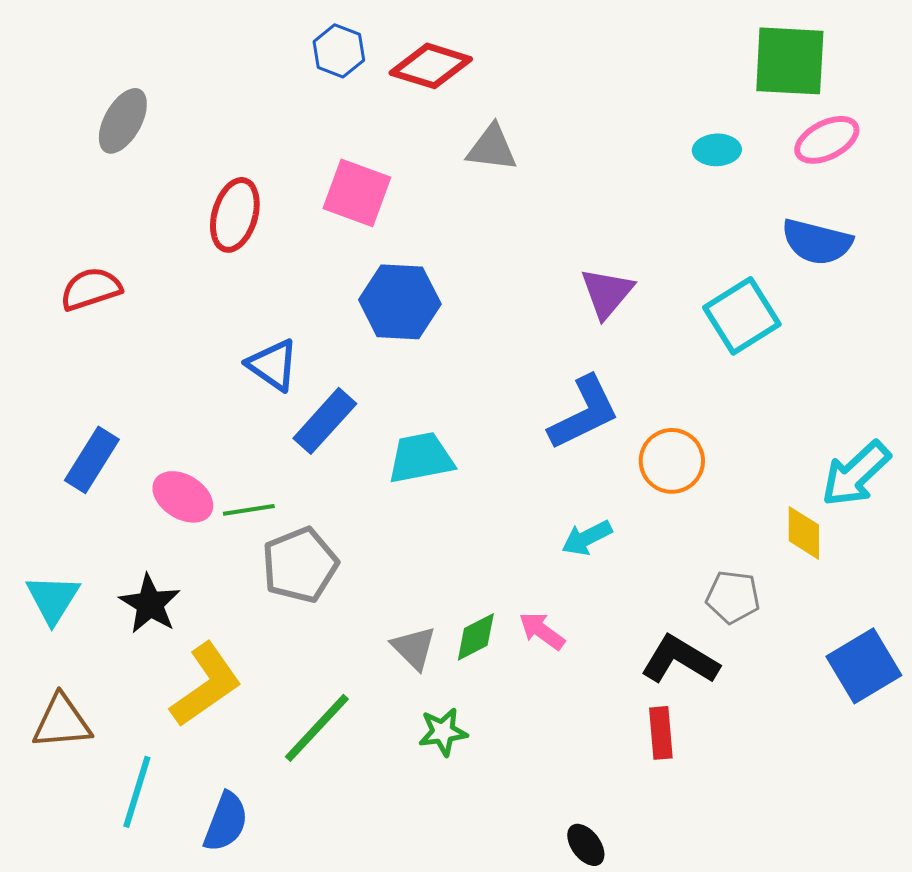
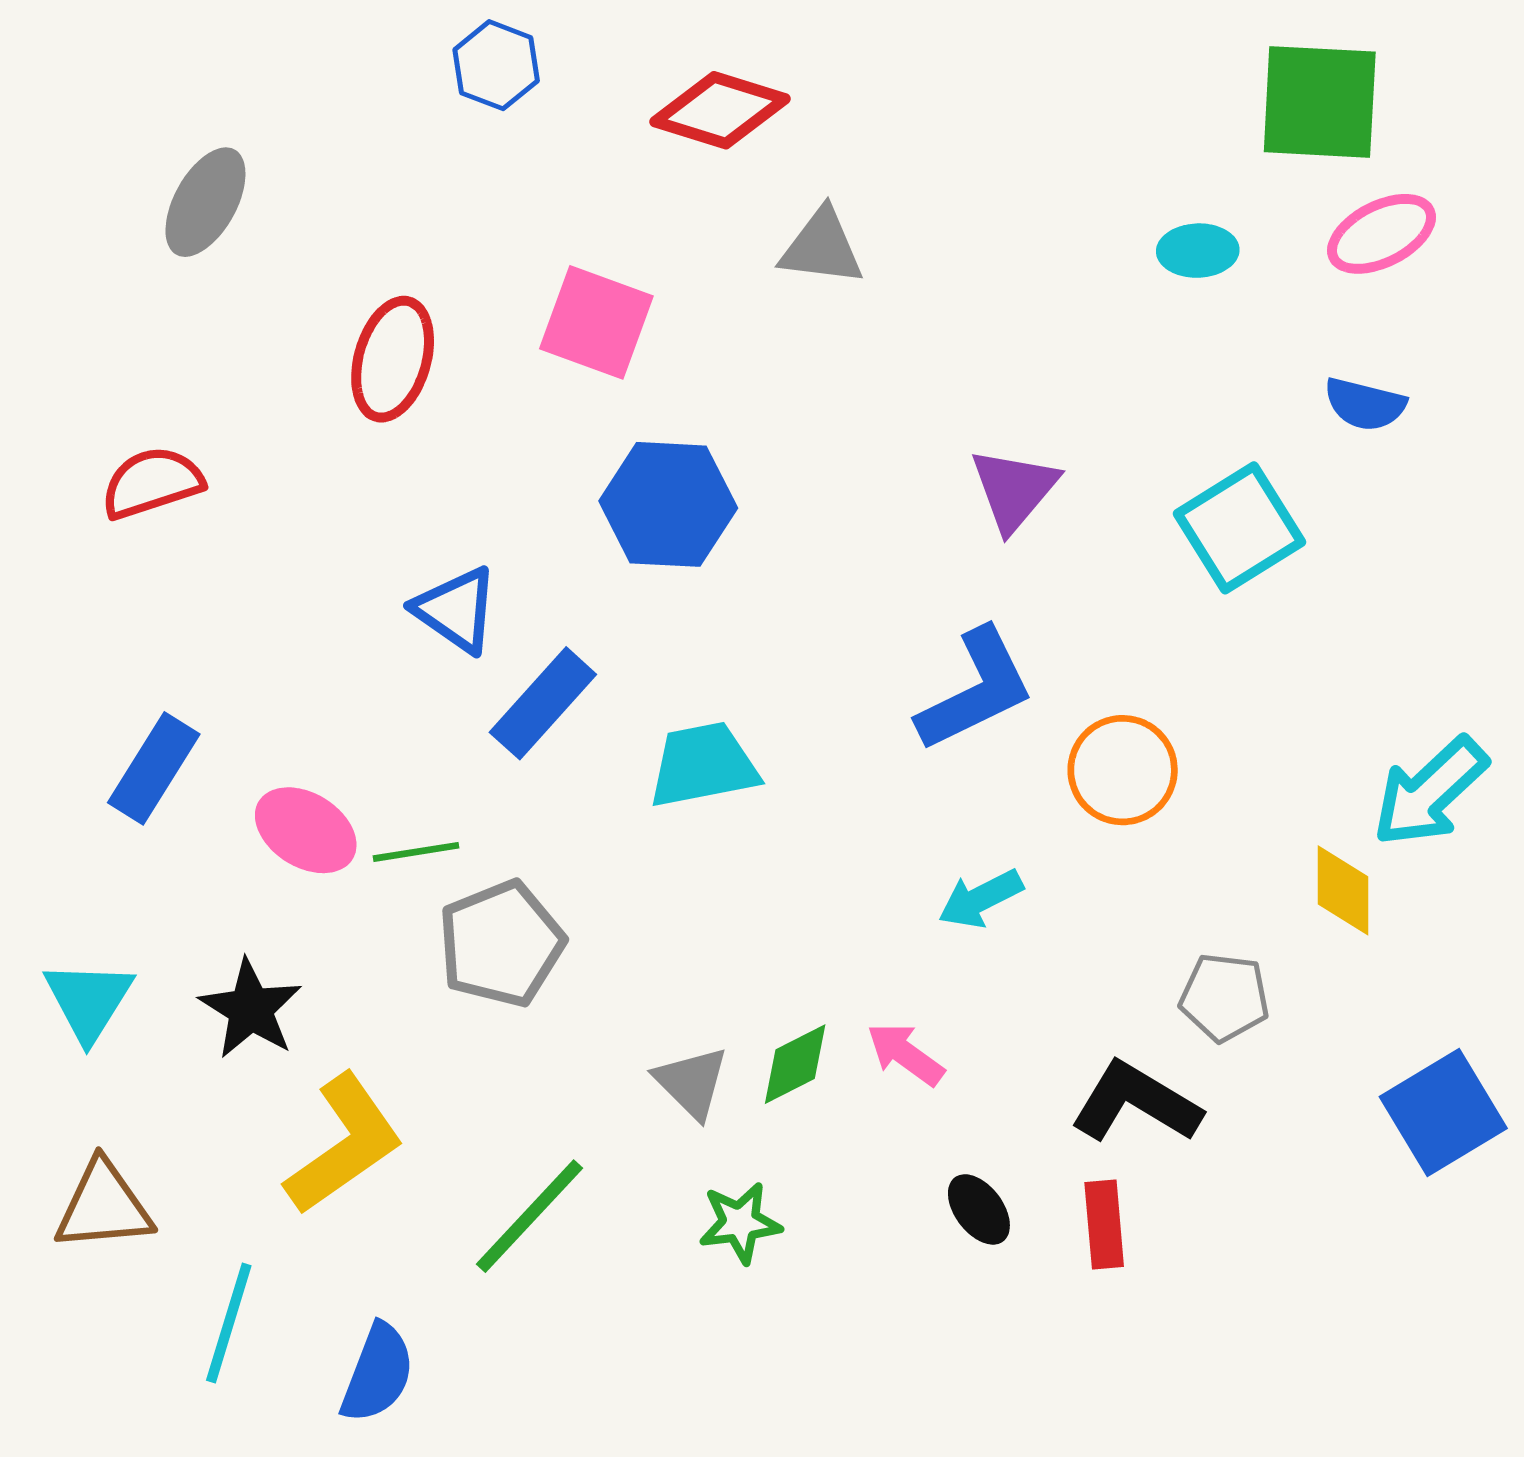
blue hexagon: (339, 51) -> (496, 65), moved
blue semicircle: (817, 242) -> (1365, 404), size x0.7
black ellipse: (586, 845) -> (979, 1209), moved

